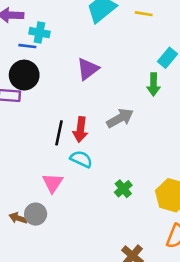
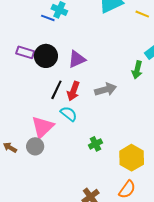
purple triangle: (88, 69) -> (77, 59), moved
black circle: (24, 75) -> (46, 56), moved
pink triangle: (53, 183) -> (43, 127), size x1.4
gray circle: (36, 214) -> (35, 146), moved

